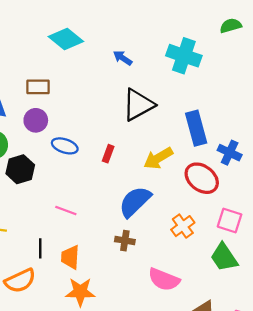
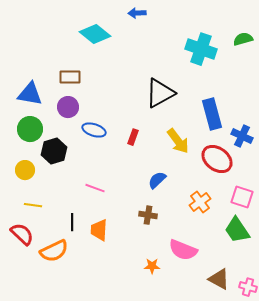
green semicircle: (231, 26) -> (243, 39), moved
blue arrow: (123, 58) -> (137, 13), moved, turned -36
yellow arrow: (158, 158) -> (178, 141), turned -96
blue semicircle: (135, 202) -> (157, 180), size x0.6
orange star: (80, 292) -> (152, 266), moved, size x0.6

